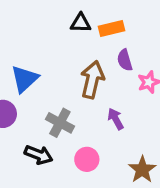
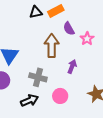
purple arrow: (116, 119) -> (72, 67), turned 64
black arrow: (39, 155) -> (29, 100), turned -30

